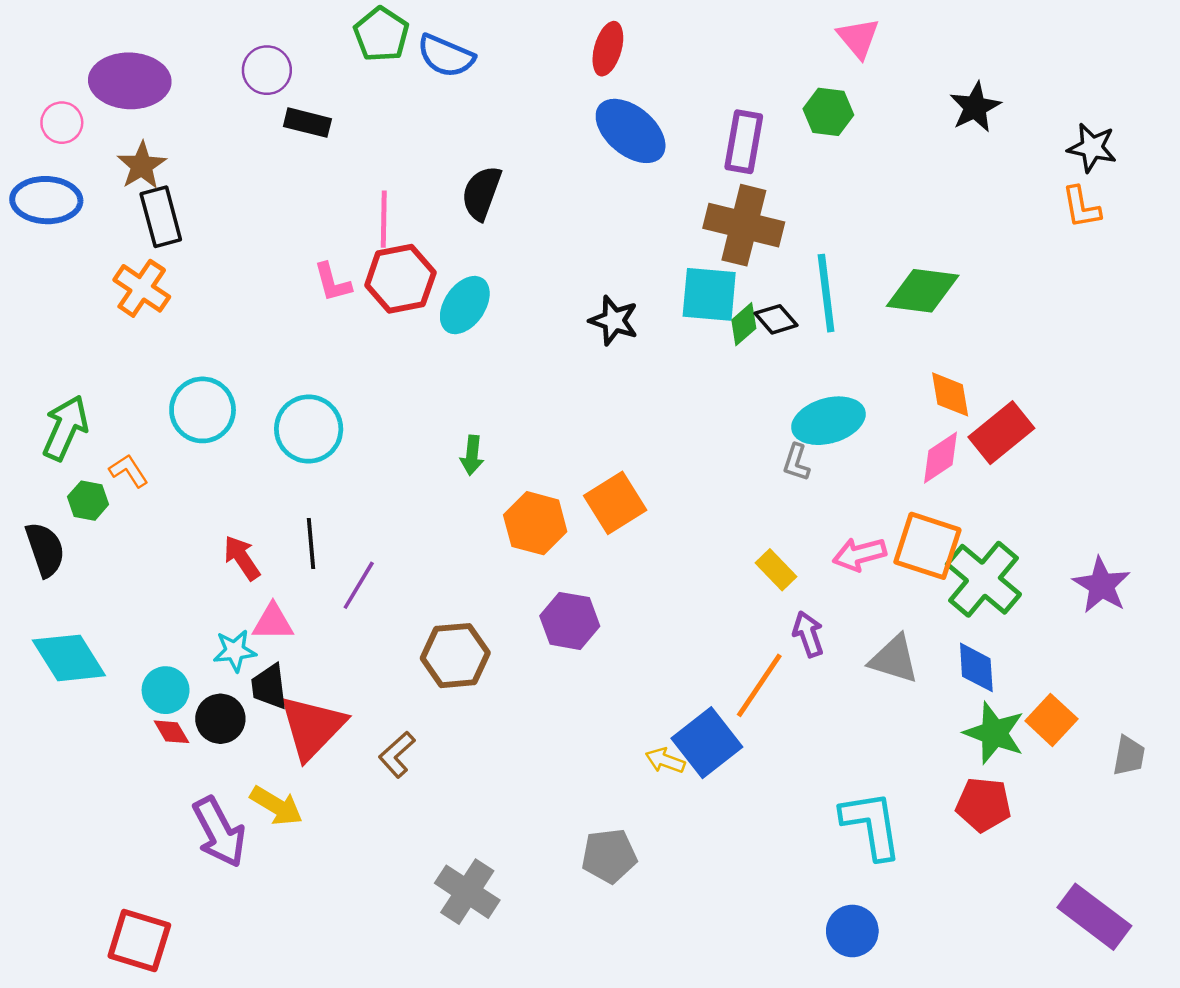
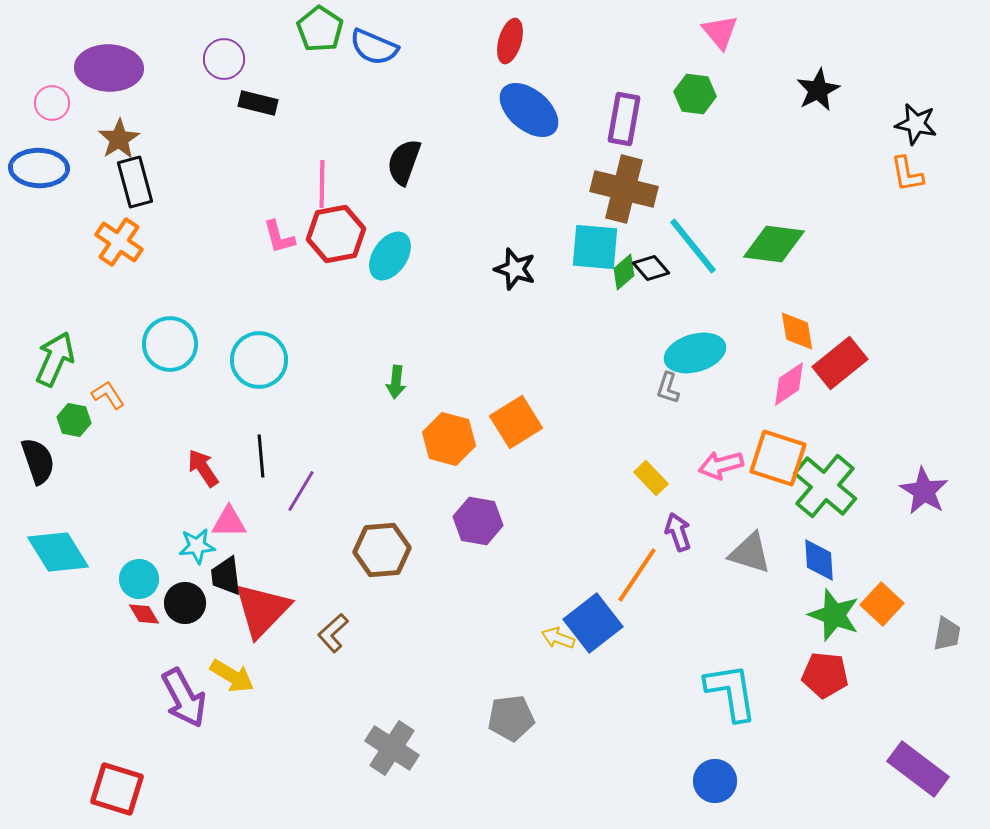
cyan line: (826, 293) -> (693, 246), turned -32

